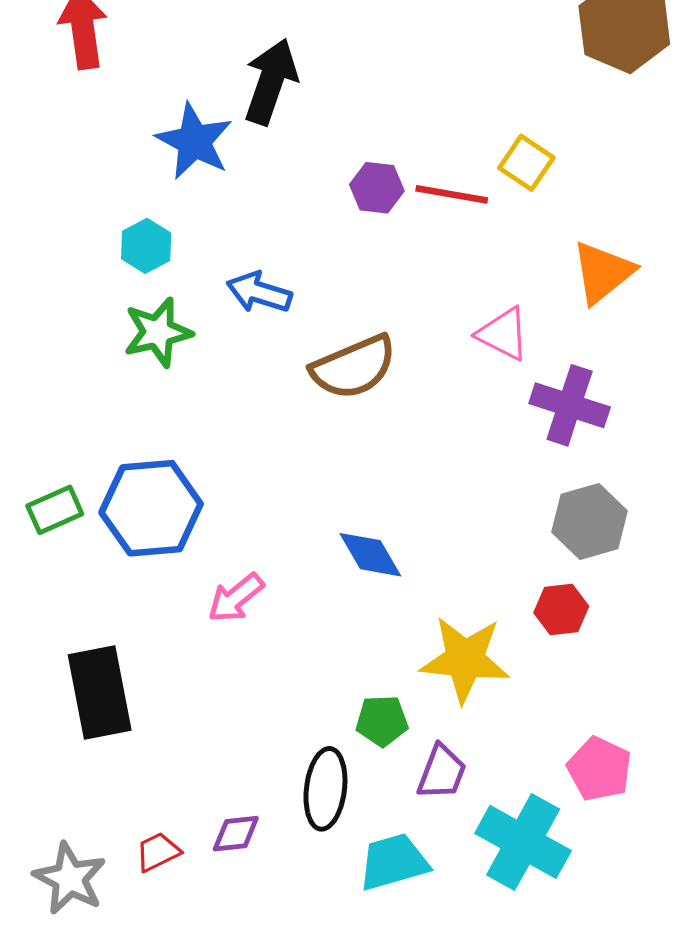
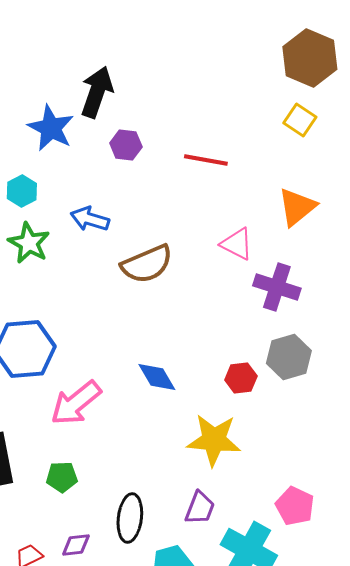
yellow square: (526, 163) -> (300, 120), moved
purple hexagon: (377, 188) -> (126, 145), moved
green star: (158, 332) -> (29, 243), turned -30
pink arrow: (236, 598) -> (76, 403), size x1.5
red hexagon: (561, 610) -> (241, 378), moved
green pentagon: (382, 721) -> (62, 477), moved

